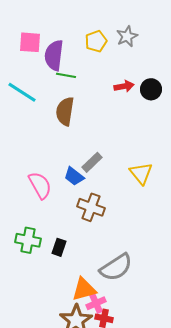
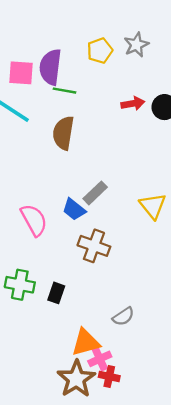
pink square: (30, 42) -> (21, 73), moved
gray semicircle: (116, 267) -> (123, 317), size x0.6

